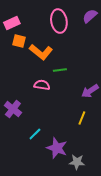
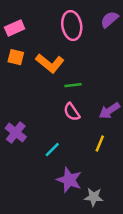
orange square: (19, 41) -> (16, 57), moved
pink semicircle: (42, 85) -> (72, 112), moved, turned -133
cyan line: (35, 134) -> (52, 150), moved

